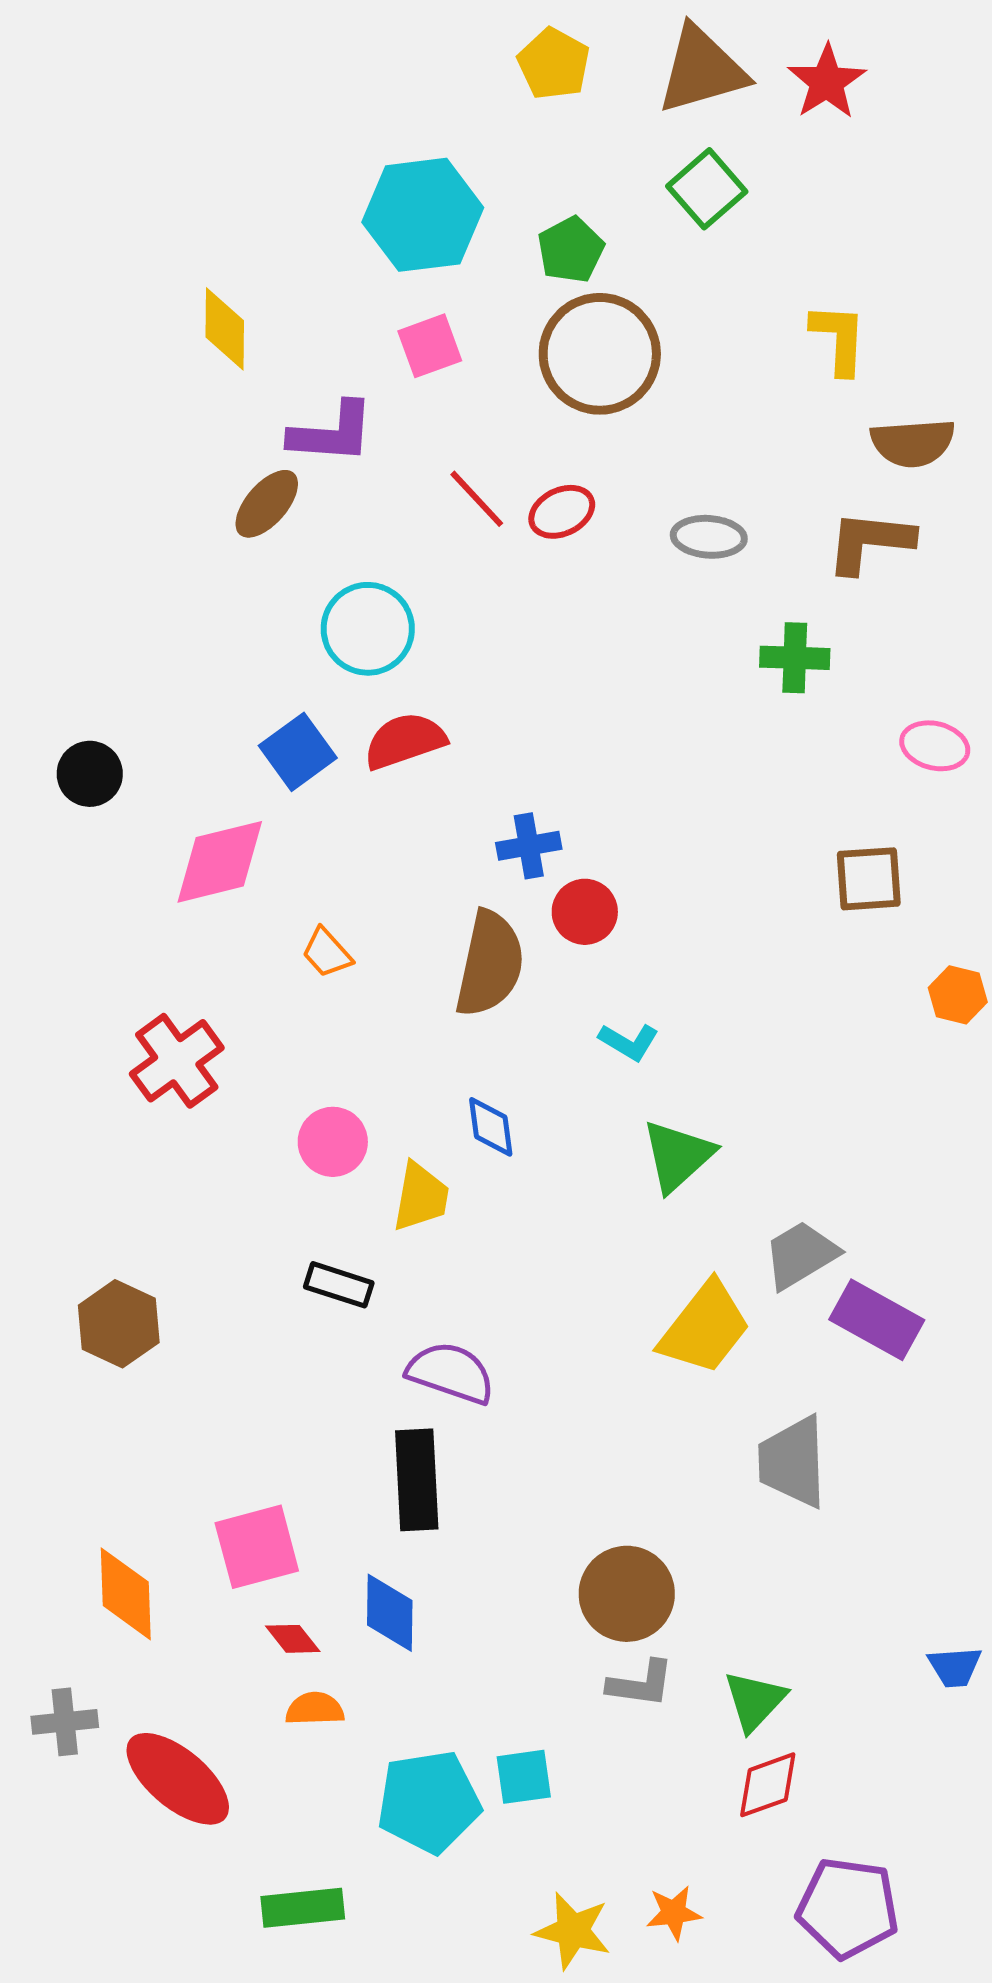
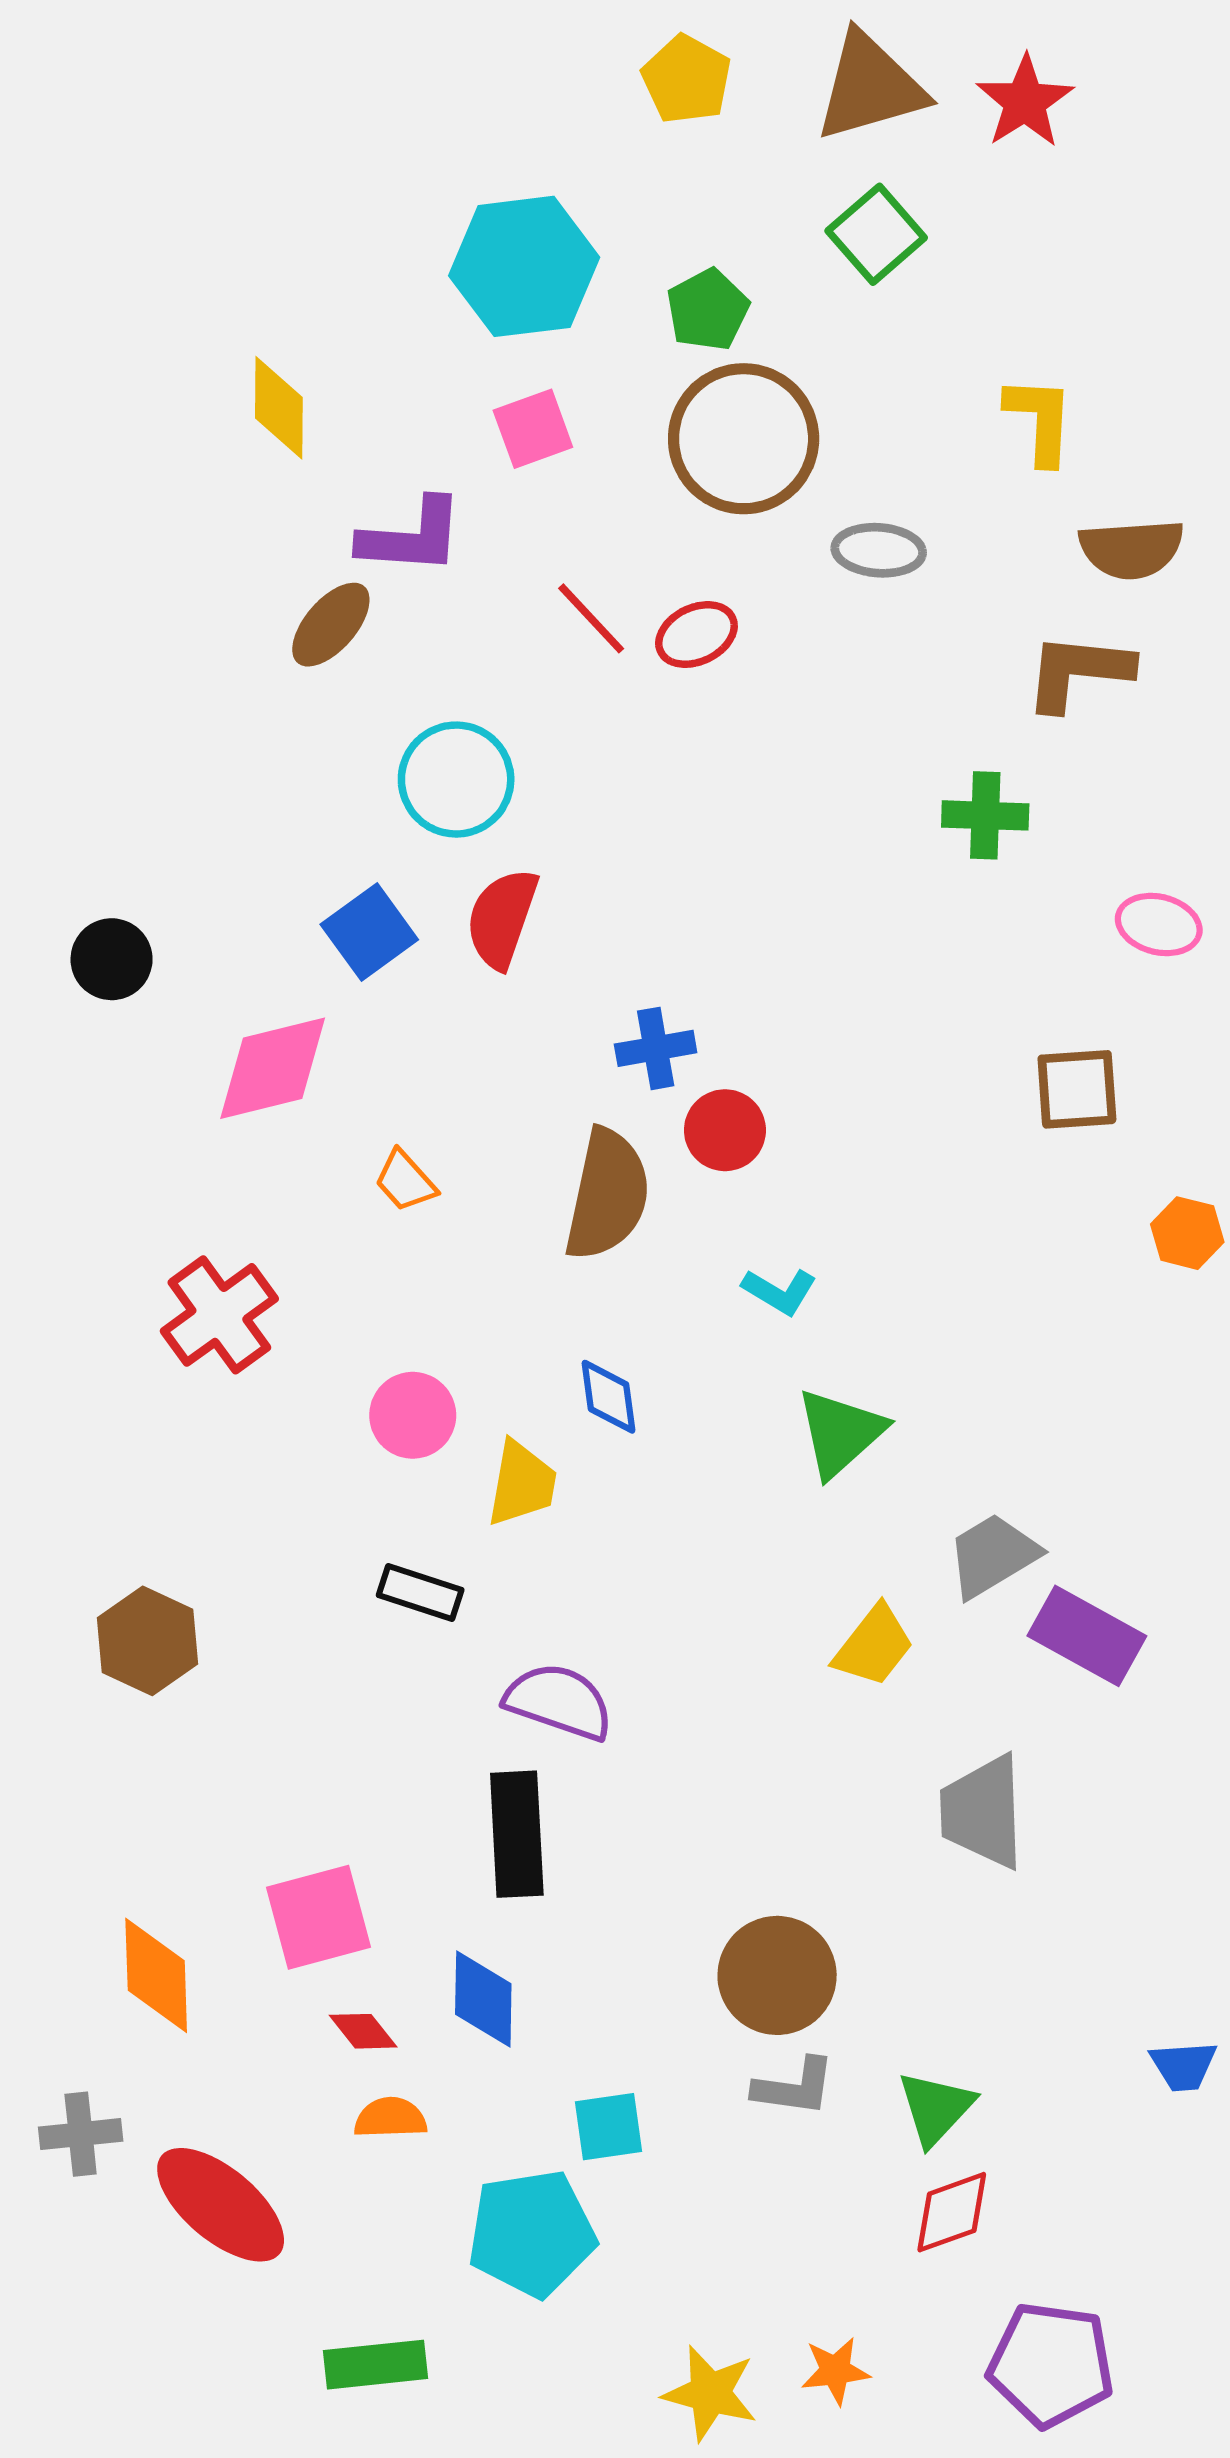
gray ellipse: (709, 537) -> (879, 550), moved
red semicircle: (405, 741) -> (502, 918), turned -52
yellow trapezoid: (705, 1328) -> (874, 1646), size x0.7
cyan square: (524, 1777) -> (608, 2127), moved

